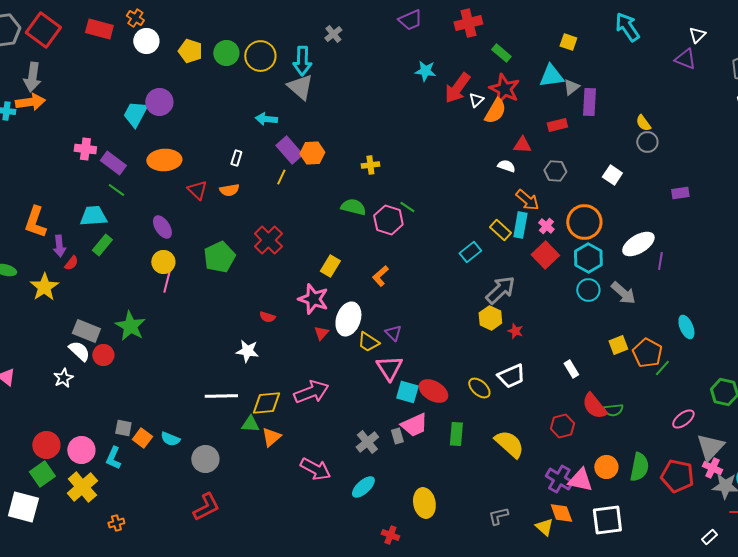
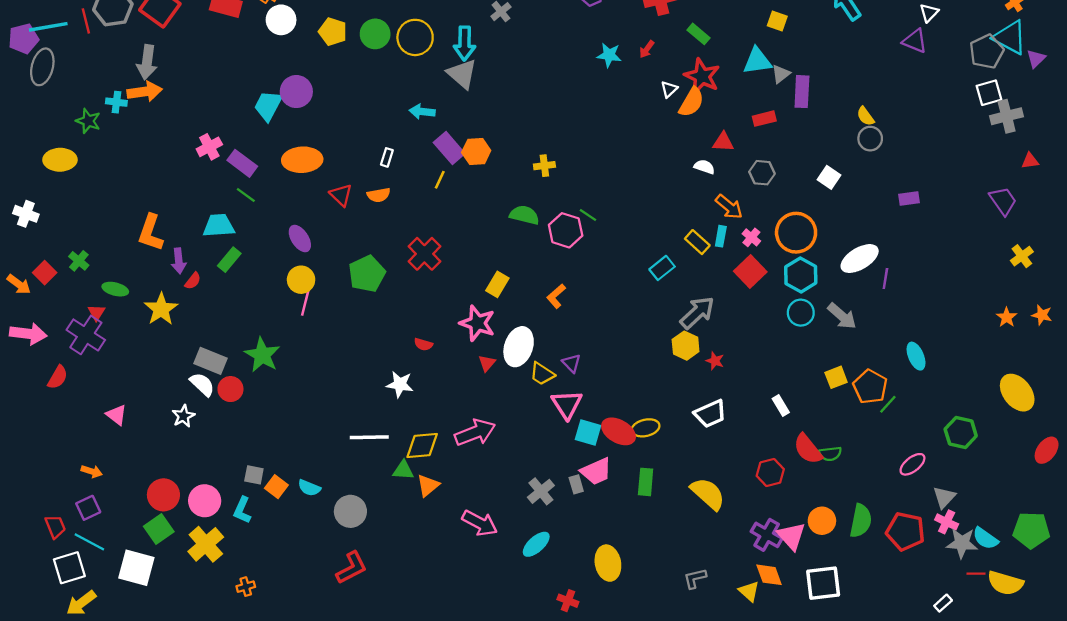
red arrow: (457, 88) -> (647, 49), moved, size x0.5
pink cross: (85, 149) -> (209, 147), turned -35
cyan rectangle: (520, 225) -> (721, 236), size x0.7
yellow ellipse: (479, 388) -> (646, 428), moved, turned -55
gray triangle: (710, 447) -> (944, 497), size x0.7
pink triangle: (580, 480) -> (791, 536), turned 36

